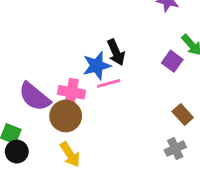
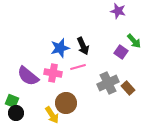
blue star: (97, 66) -> (60, 48), moved
brown circle: (66, 116) -> (66, 103), moved
gray cross: (175, 149) -> (108, 83), moved, size x1.5

